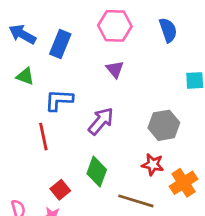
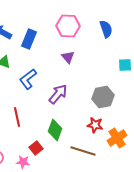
blue L-shape: (59, 100) -> (28, 79), turned -40
red line: (43, 137) -> (17, 117), moved
red square: (60, 190) -> (36, 148), moved

